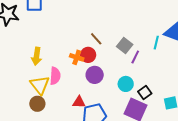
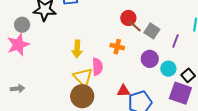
gray square: (125, 46) -> (152, 31), moved
red circle: (88, 55) -> (128, 18), moved
purple circle: (95, 75) -> (150, 59), moved
brown circle: (37, 104) -> (82, 96), size x1.5

